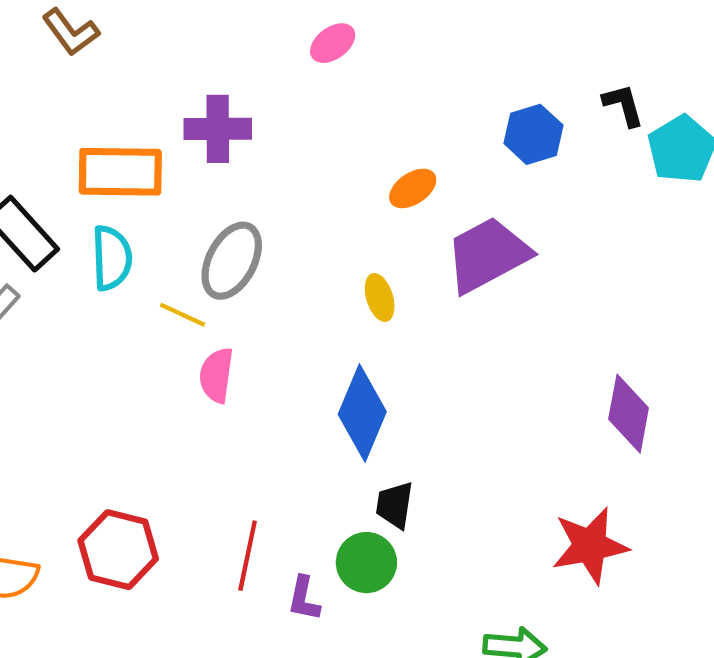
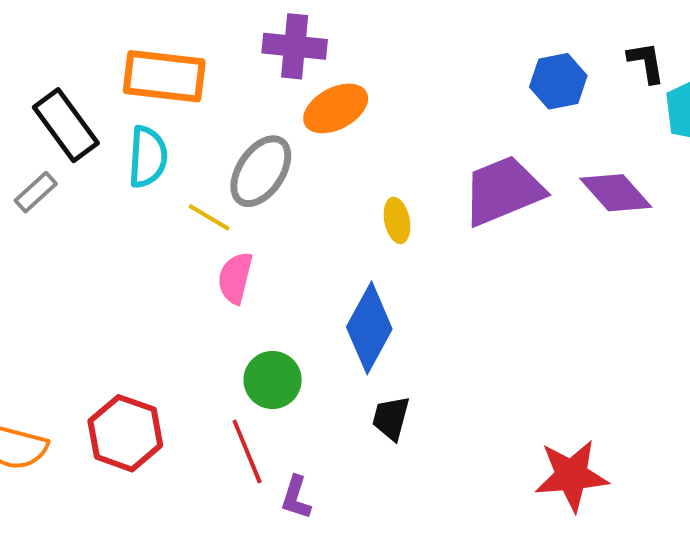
purple cross: (218, 129) -> (295, 46), moved
orange ellipse: (413, 188) -> (336, 108), moved, size x1.4
purple diamond: (629, 414) -> (616, 193), moved, turned -58
red line: (248, 556) -> (247, 451), turned -40
green circle: (366, 563) -> (273, 380), moved

